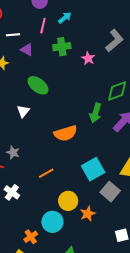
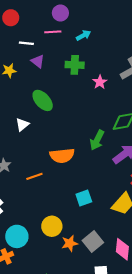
pink line: (43, 26) -> (53, 32), moved, turned 63
cyan square: (93, 169) -> (84, 198), size x0.7
orange line: (46, 173) -> (34, 176), moved
gray square: (110, 192) -> (93, 241), moved
cyan circle: (52, 222) -> (17, 236), moved

